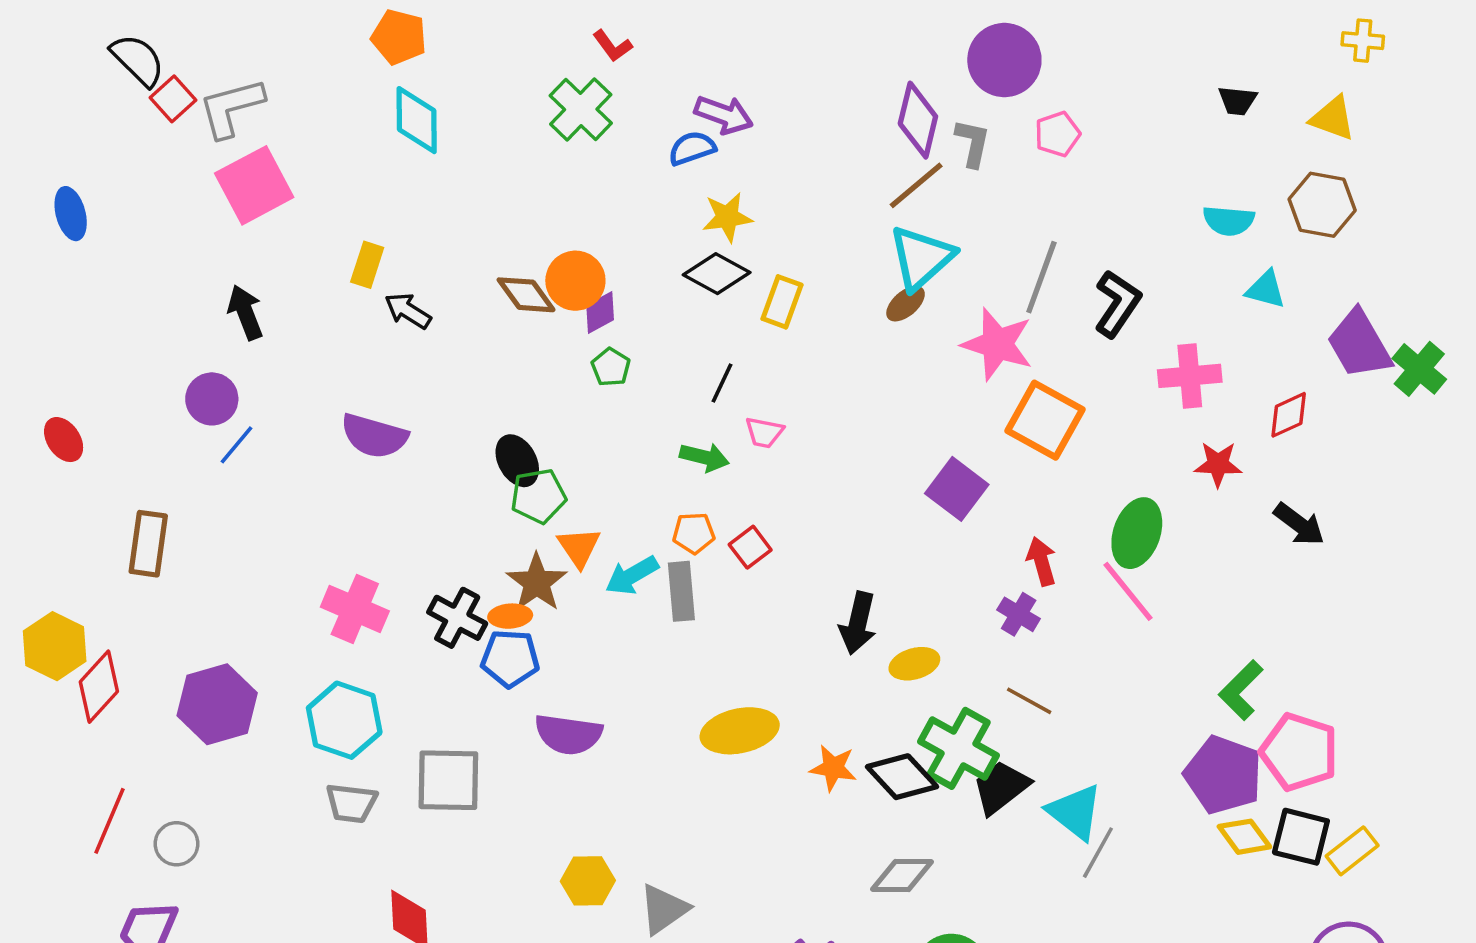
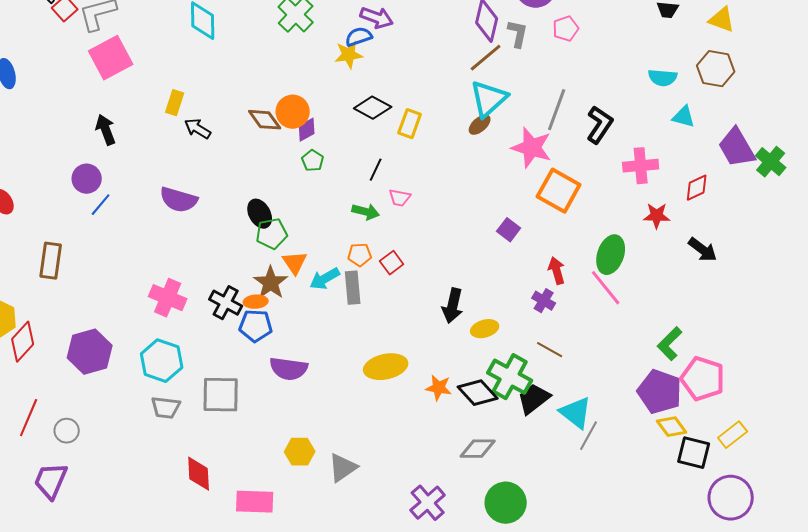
yellow star: (727, 217) -> (349, 55), moved
purple square: (957, 489) -> (509, 230), size x0.7
black square: (1301, 837) -> (694, 453), moved

